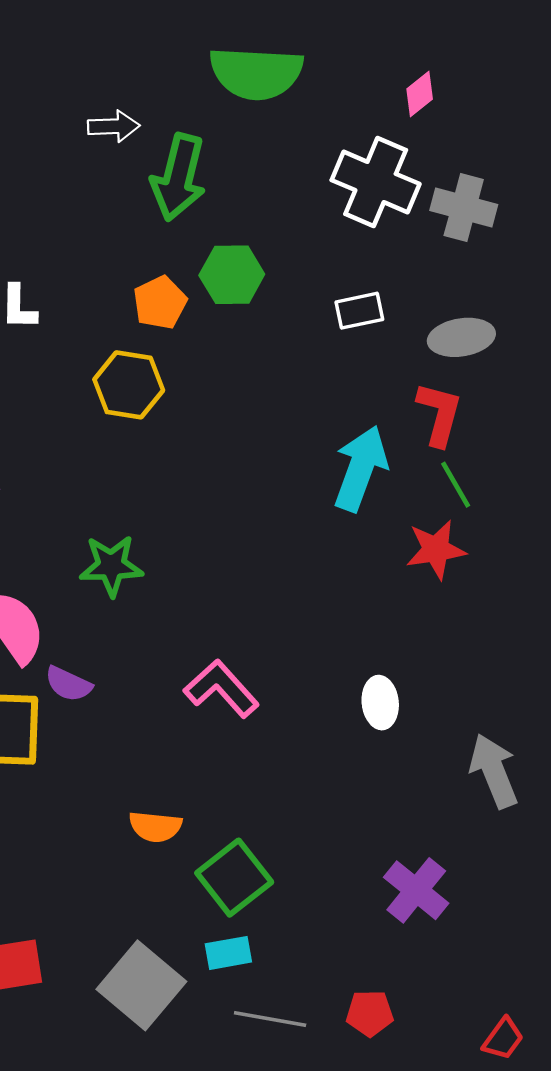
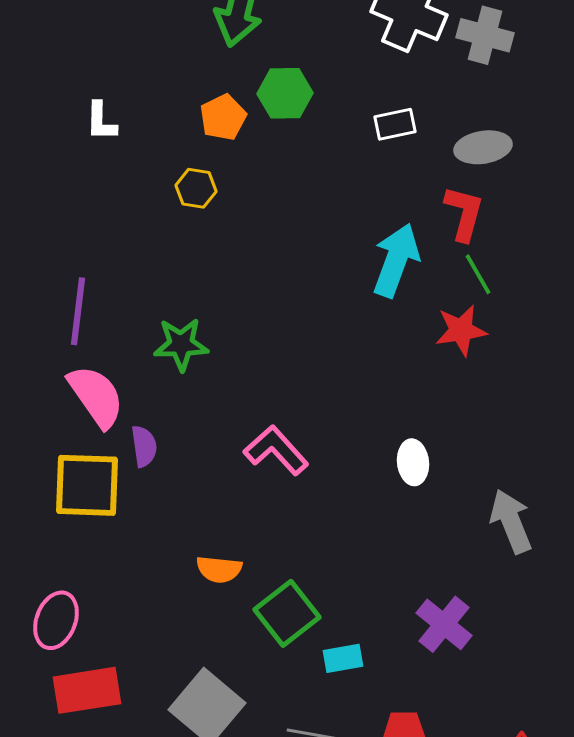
yellow hexagon: (129, 385) -> (196, 188), size x0.7
purple semicircle: (68, 684) -> (144, 446), turned -123
cyan rectangle: (228, 953) -> (343, 658), moved

